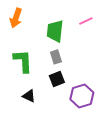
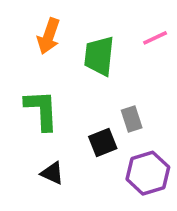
orange arrow: (16, 18) -> (49, 36), moved
gray rectangle: (56, 57) -> (132, 119), moved

